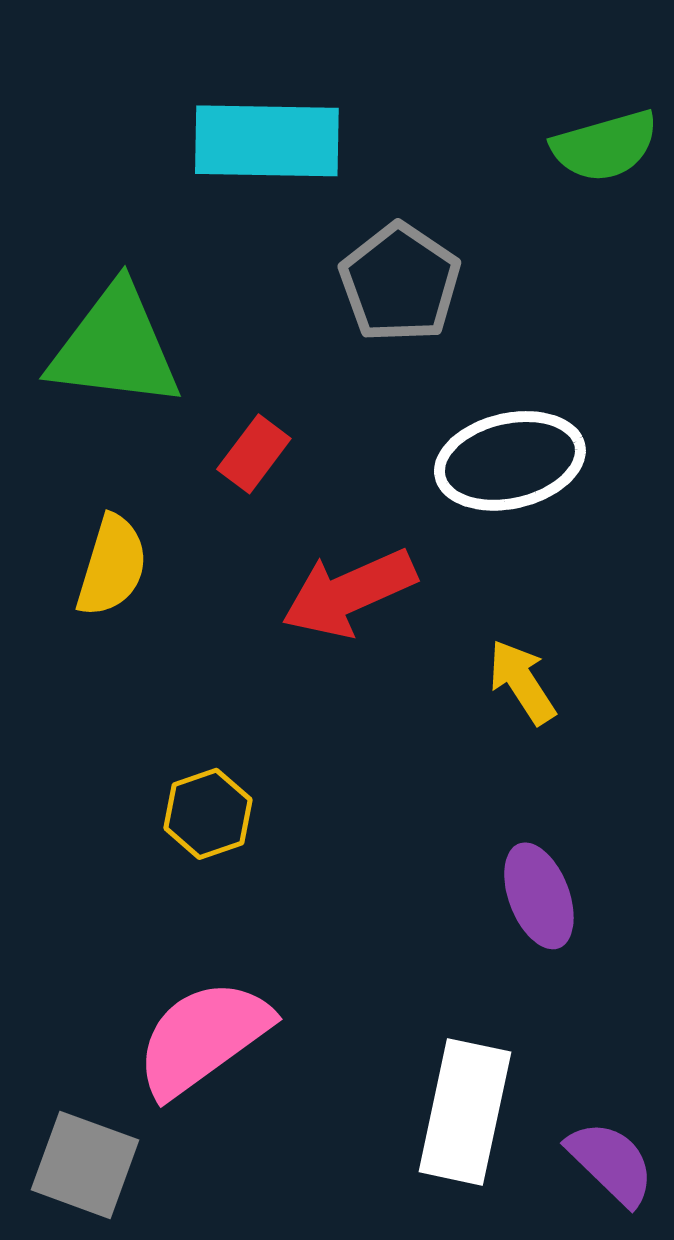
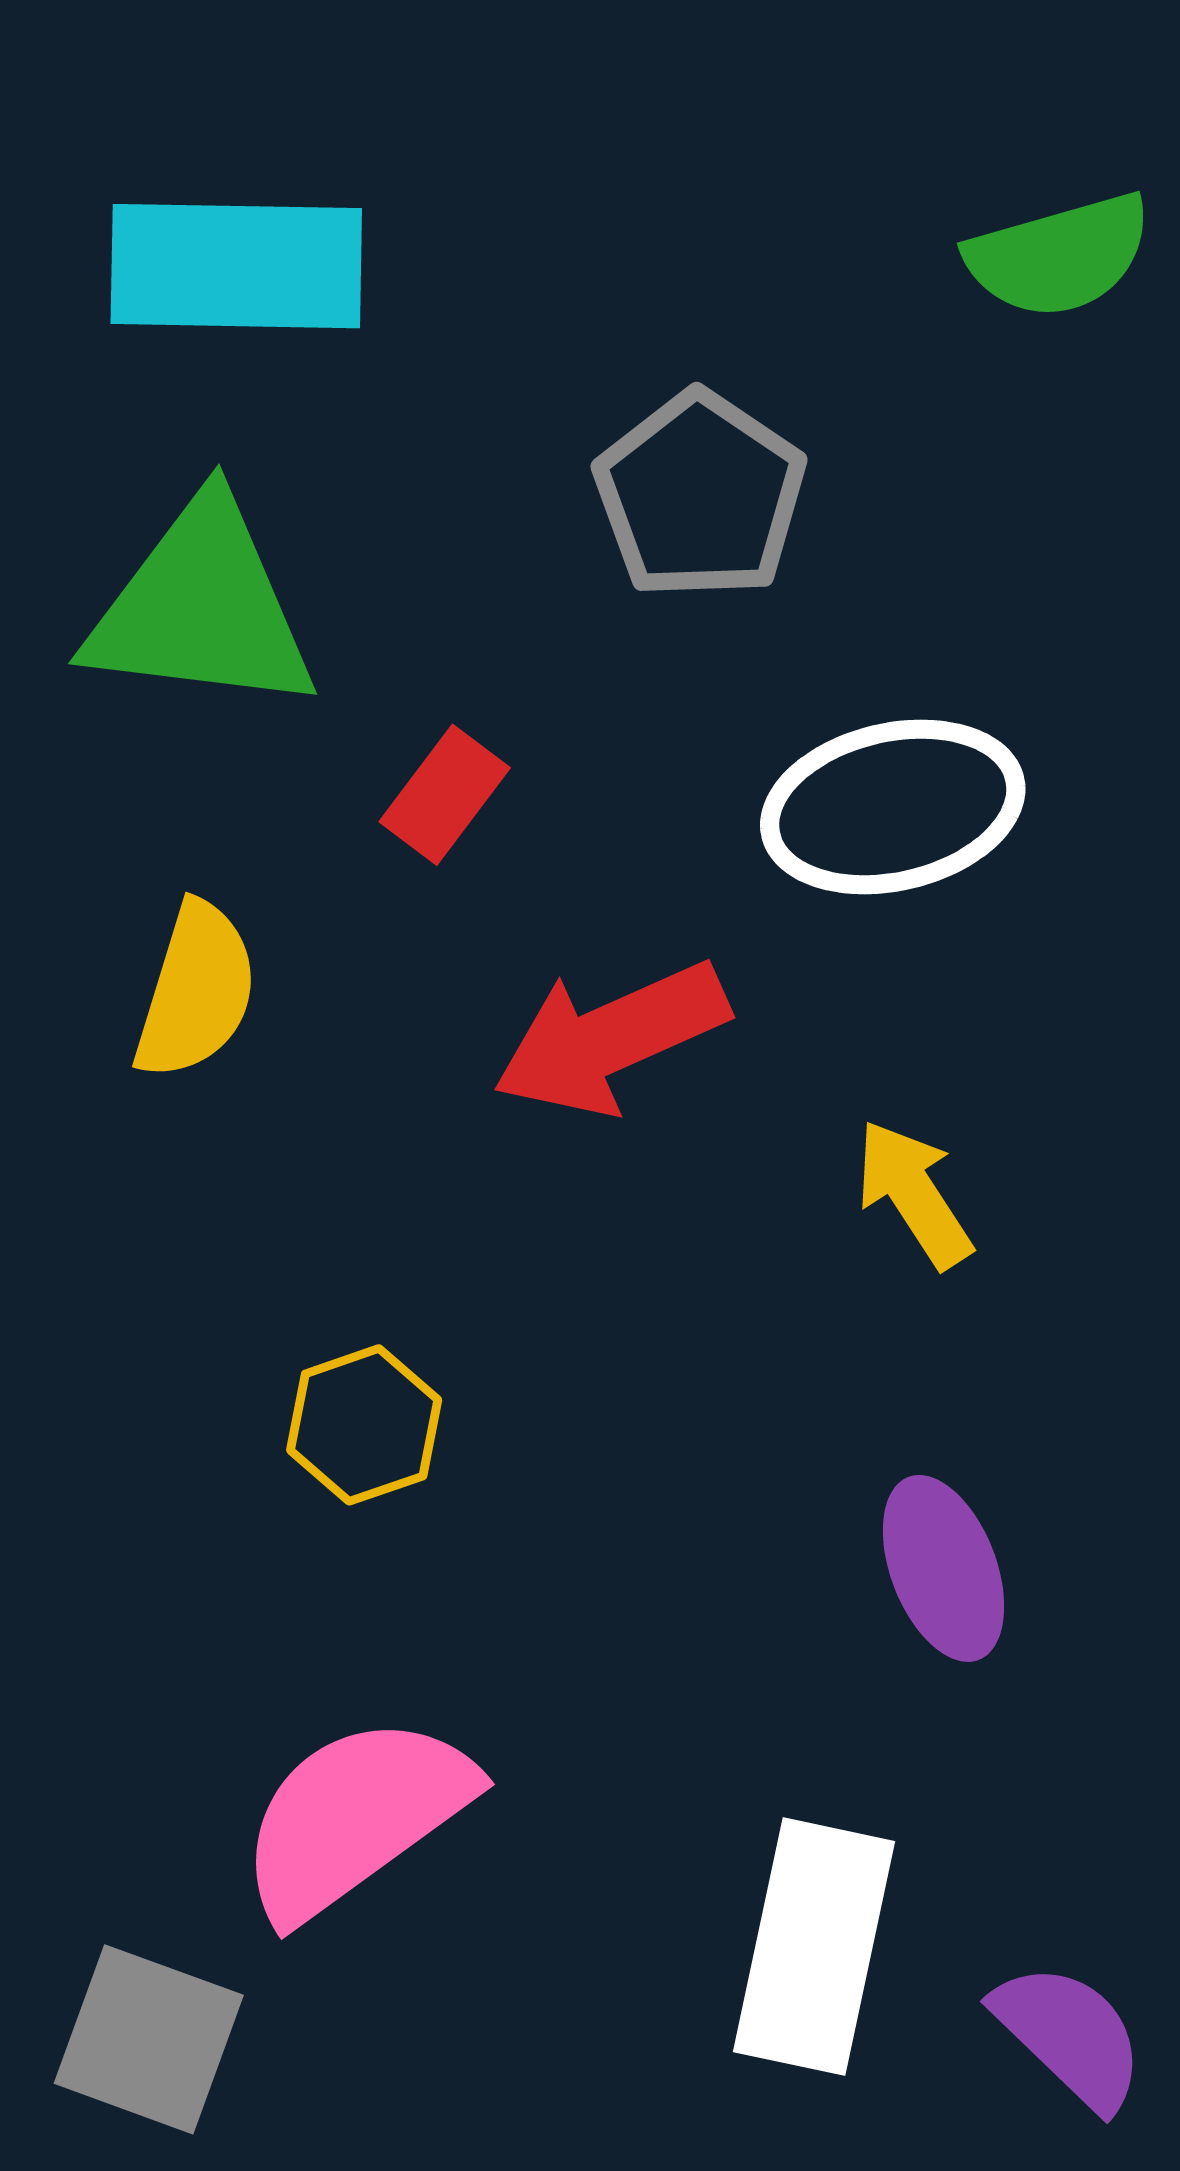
cyan rectangle: (267, 141) -> (236, 266), moved

